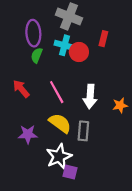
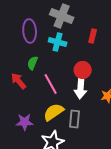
red circle: (79, 52) -> (83, 70), moved
green semicircle: (37, 55) -> (33, 63), moved
yellow semicircle: (60, 123) -> (54, 112), turned -70

